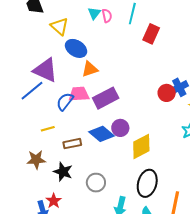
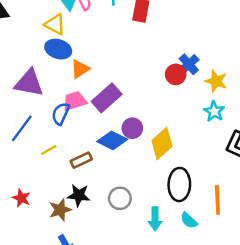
yellow triangle: (59, 26) -> (55, 24), moved
blue line: (32, 91) -> (22, 128), moved
brown star: (36, 160) -> (60, 210), moved
red star: (54, 201) -> (21, 198), moved

